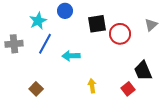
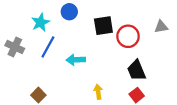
gray triangle: (151, 25) -> (161, 27), turned 32
gray cross: (14, 44) -> (15, 47), turned 30
black trapezoid: (143, 71) -> (137, 70), moved

